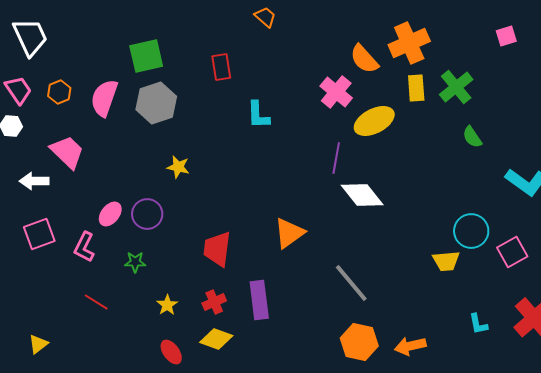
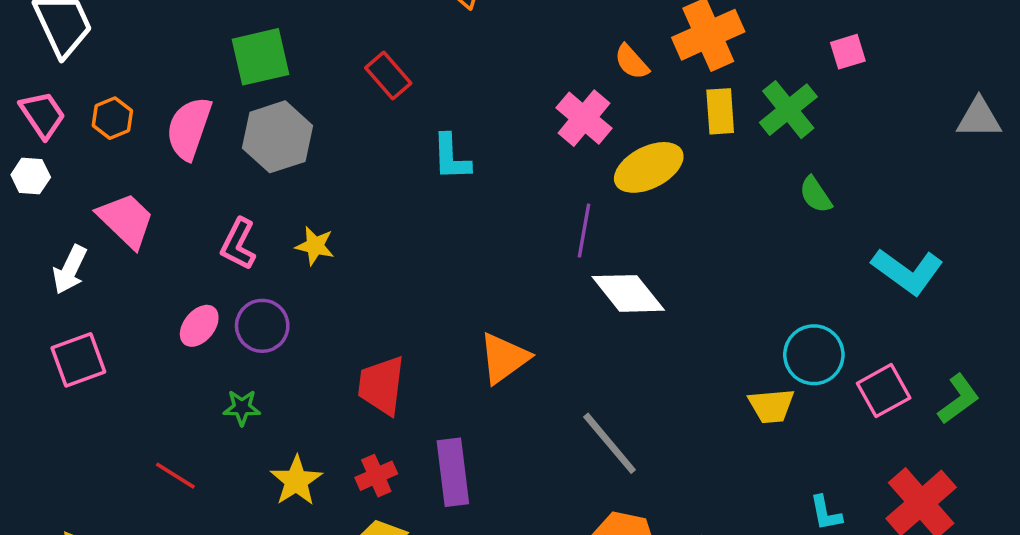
pink square: (506, 36) -> (848, 52), moved
orange semicircle: (364, 59) -> (632, 62), size x0.7
red rectangle: (221, 67) -> (388, 76), turned -32
white arrow: (34, 181) -> (70, 270), turned -64
pink L-shape: (84, 247) -> (238, 244), moved
yellow star: (167, 305) -> (296, 481), size x1.4

